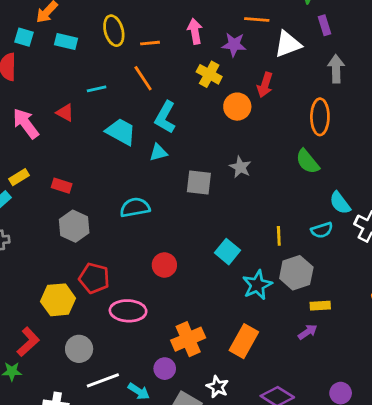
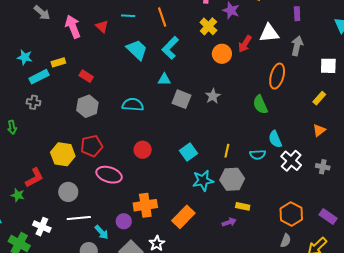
white triangle: (288, 44) -> (269, 33), moved
cyan triangle: (158, 152) -> (164, 79), moved
red pentagon: (94, 278) -> (92, 146), turned 30

